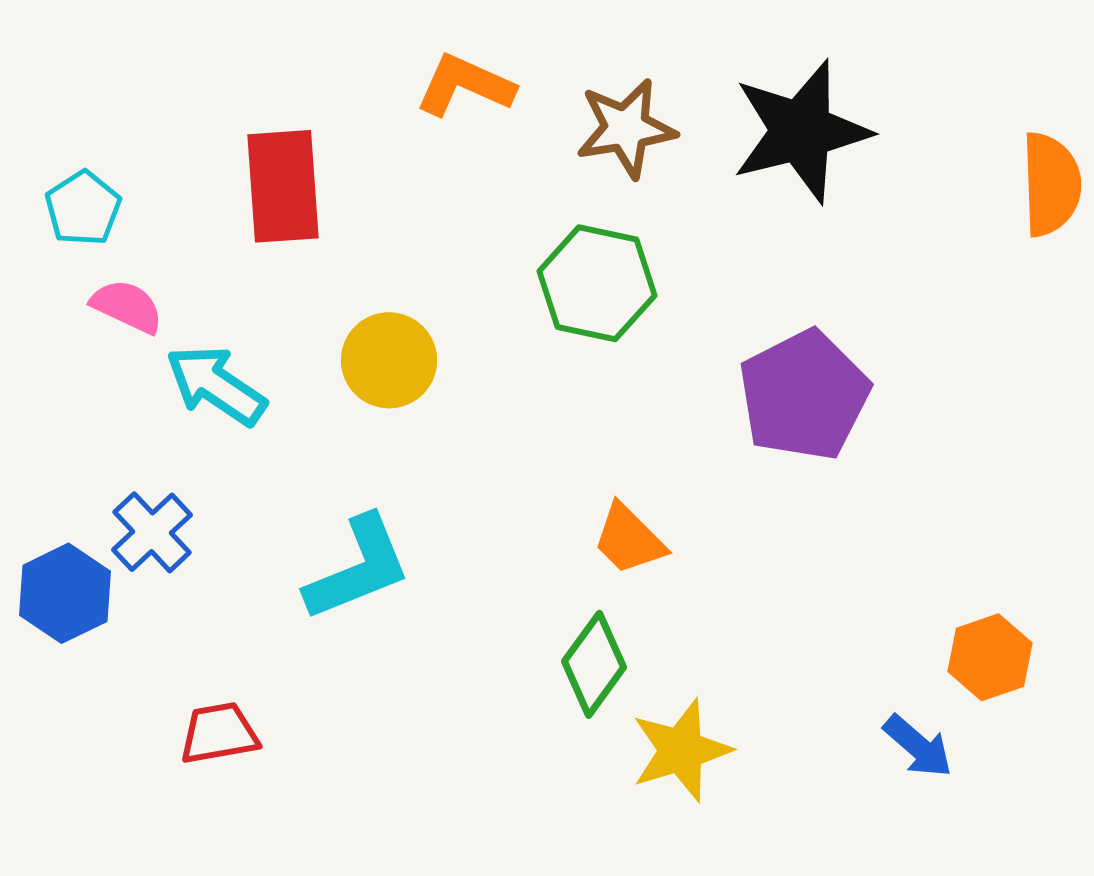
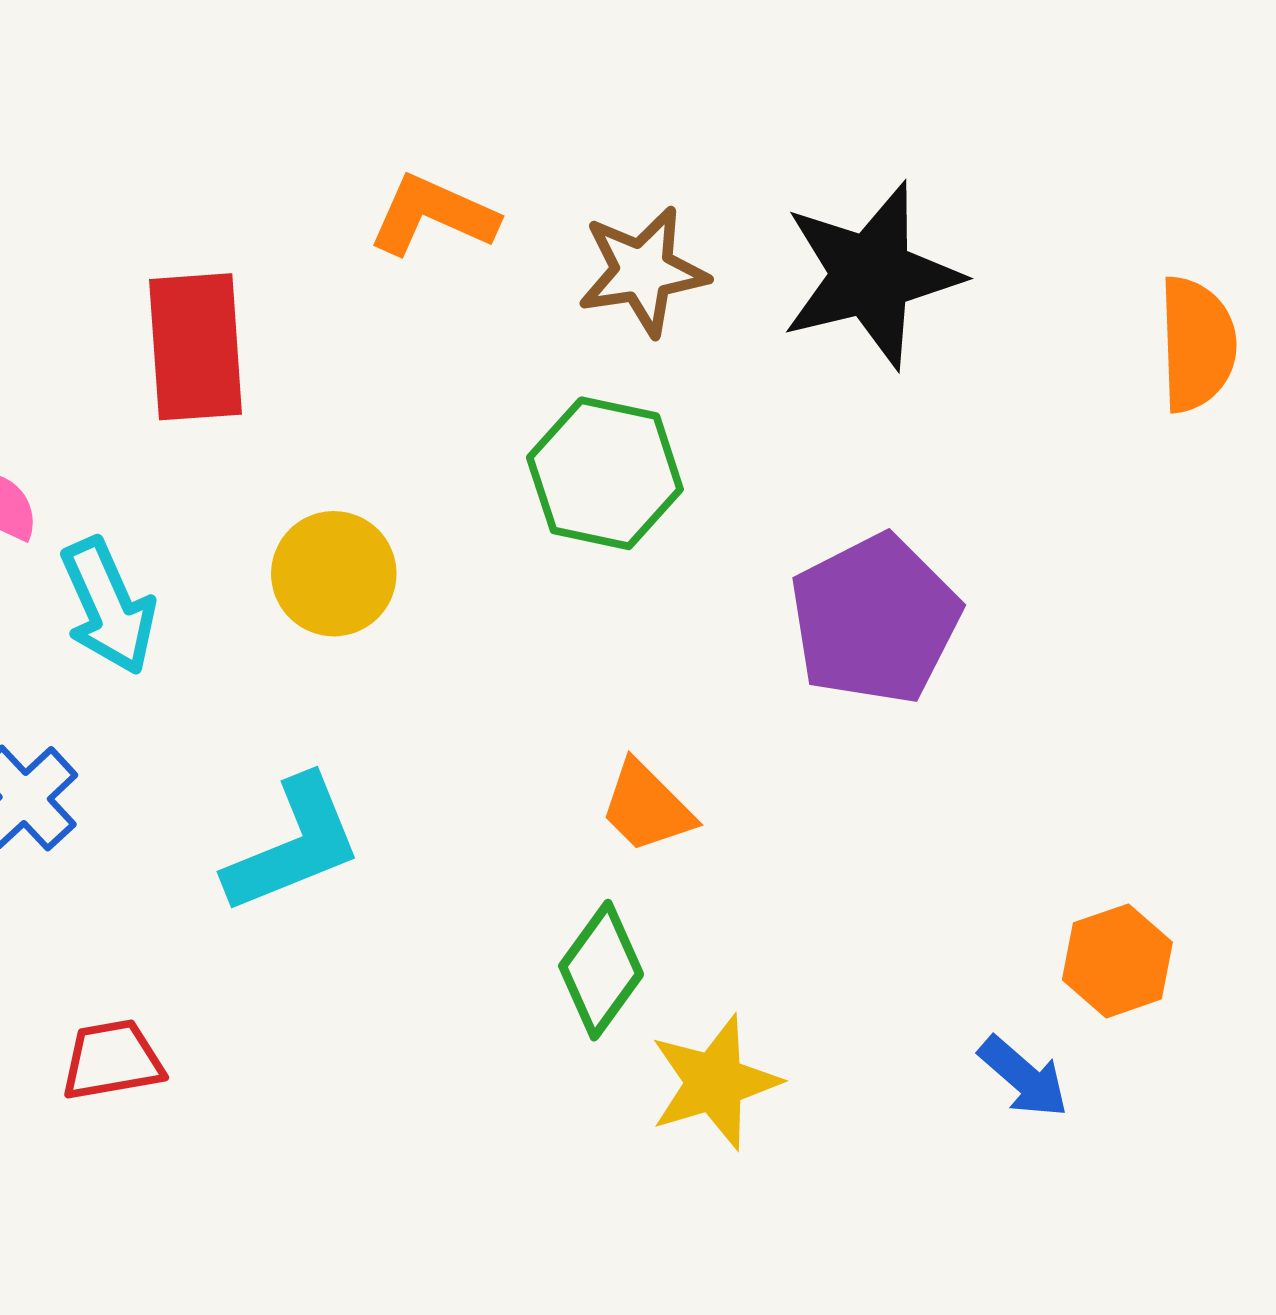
cyan arrow: (216, 385) -> (108, 606), turned -148

